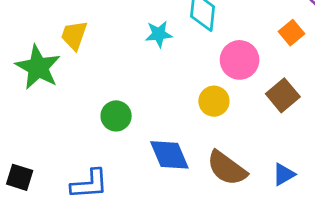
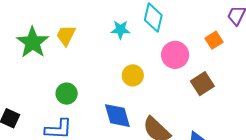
yellow trapezoid: (74, 35) -> (66, 35), moved
yellow circle: (214, 101) -> (133, 75), moved
green circle: (116, 116) -> (67, 94), moved

